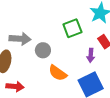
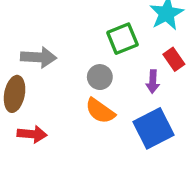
gray circle: (43, 50) -> (100, 77), moved

